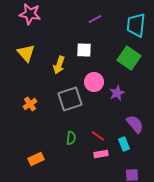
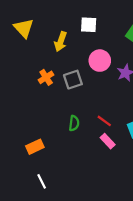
gray square: (70, 99) -> (73, 80), size x0.7
orange cross: (30, 104) -> (46, 77), moved
pink rectangle: (101, 154) -> (108, 141), turned 56

